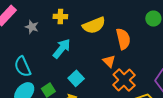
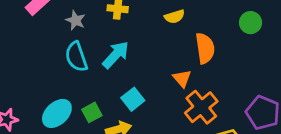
yellow semicircle: (94, 25) -> (175, 17), moved, size x0.6
cyan semicircle: (23, 67) -> (76, 57), moved

